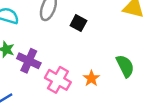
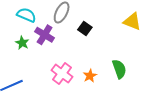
purple cross: (29, 61) -> (45, 35), moved

